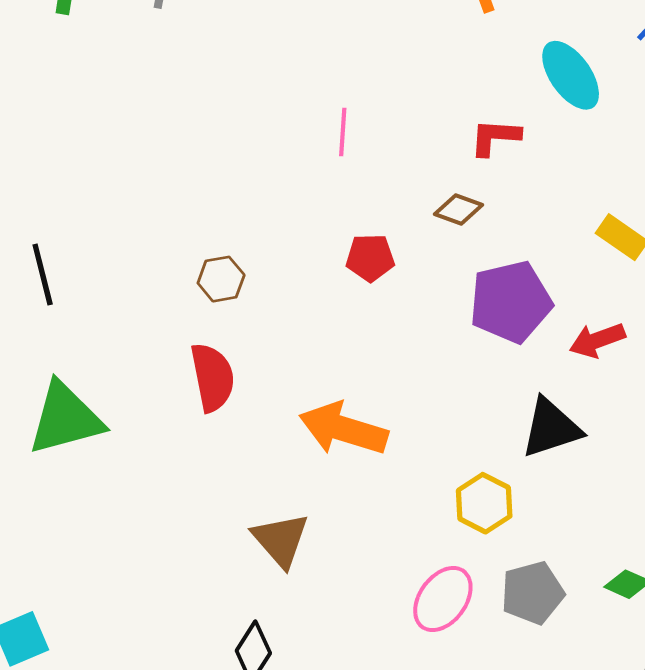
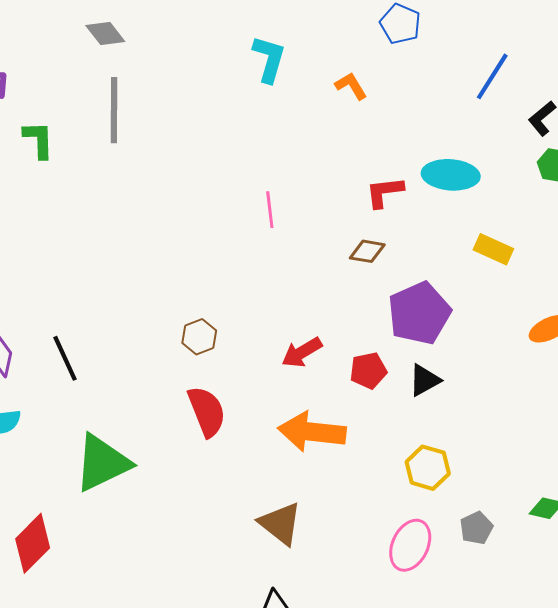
cyan ellipse: (571, 75) -> (451, 175), moved, turned -40
red pentagon: (370, 258) -> (368, 371), moved
red arrow: (597, 340) -> (302, 352), moved
black triangle: (551, 428) -> (424, 380), moved, size x0.7
gray pentagon: (532, 593) -> (476, 528), size x0.7

